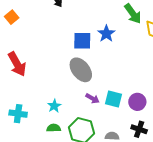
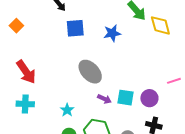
blue star: (106, 34) -> (112, 33), turned 30
blue square: (82, 41) -> (75, 28), moved
cyan cross: (18, 114) -> (25, 104), moved

